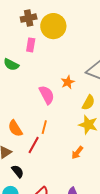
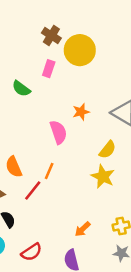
brown cross: (29, 18) -> (51, 36), turned 35
orange star: (68, 82) -> (81, 112), moved
orange arrow: (77, 153) -> (83, 229), moved

